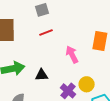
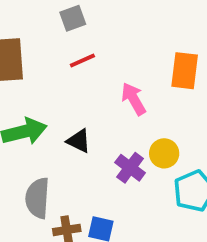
black triangle: (42, 75) -> (79, 141), turned 32

